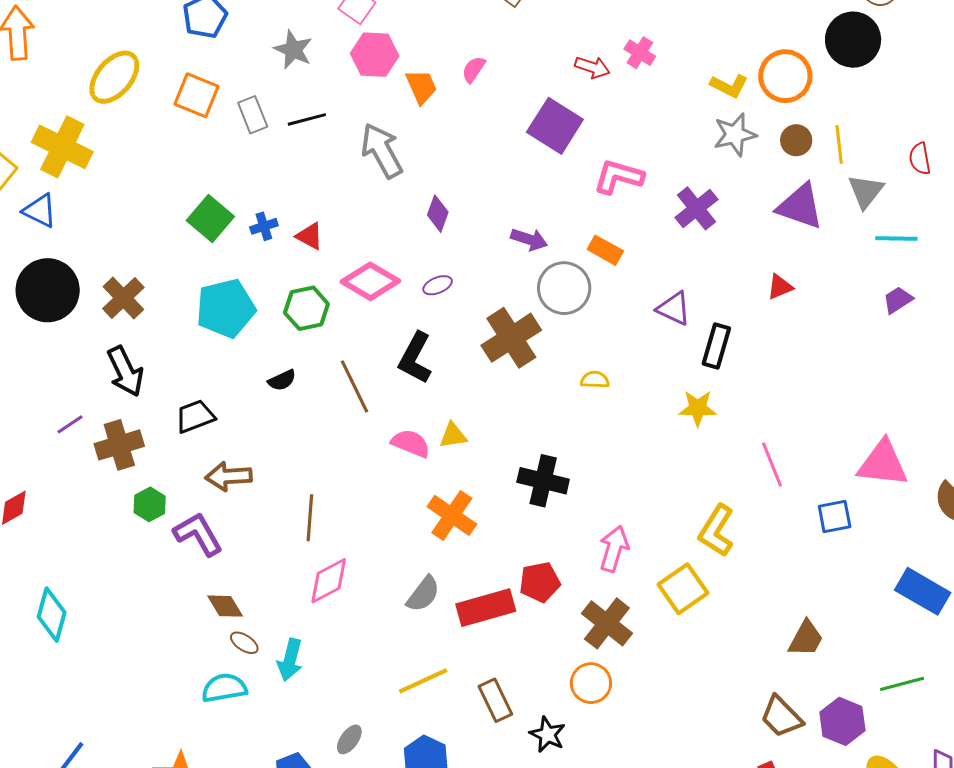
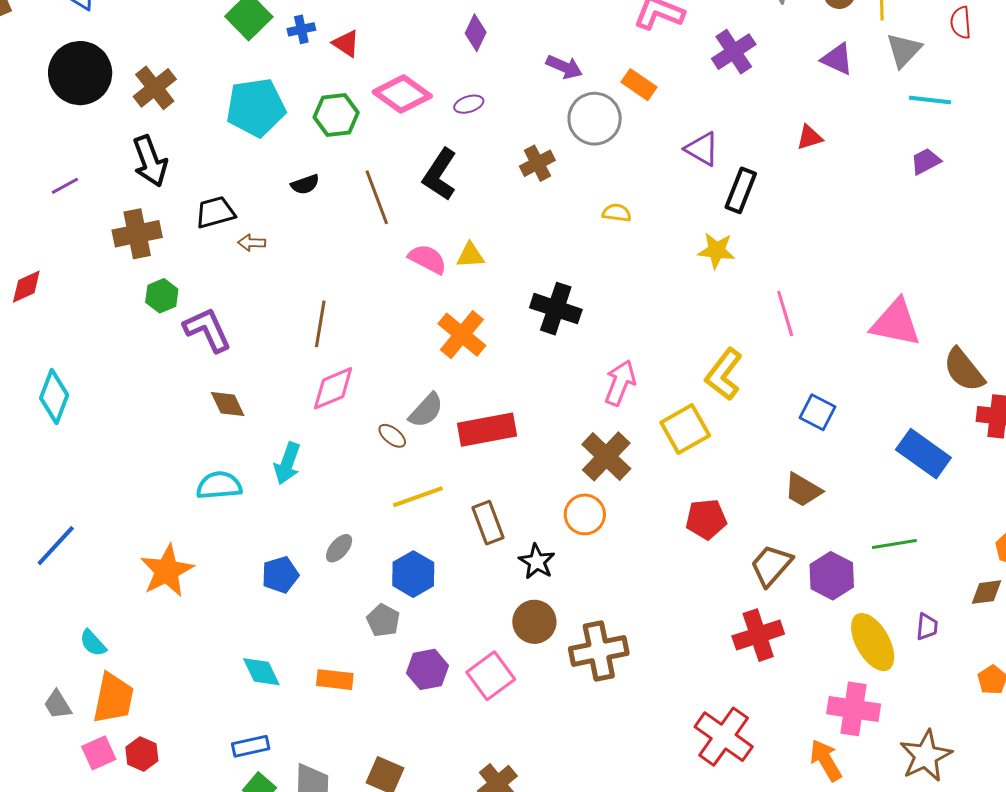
purple triangle: (800, 206) -> (837, 59), size x0.7
brown cross: (511, 338) -> (537, 163), size x0.6
purple line: (70, 424) -> (65, 186), moved
brown arrow: (229, 476) -> (252, 243), moved, size x0.6
blue square: (835, 517) -> (818, 412), moved, turned 33
red pentagon: (540, 582) -> (706, 519), moved
brown trapezoid: (806, 639) -> (803, 490), turned 87
brown ellipse: (244, 643) -> (392, 436), moved
brown trapezoid: (781, 717) -> (771, 565), turned 81

